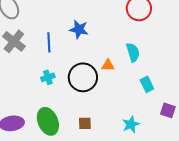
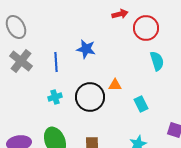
cyan semicircle: (133, 52) -> (157, 61), moved
cyan rectangle: (147, 84) -> (141, 104), moved

